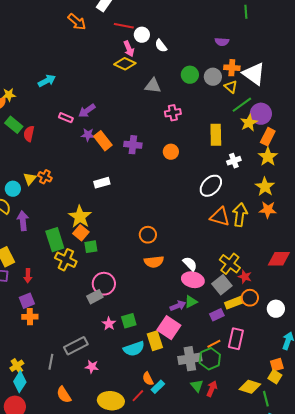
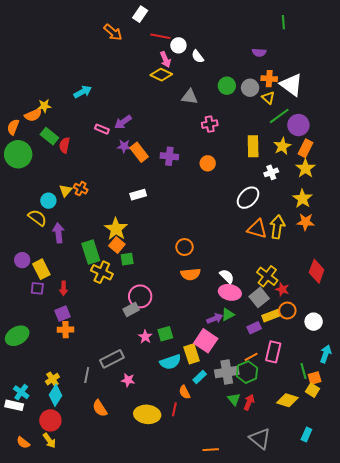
yellow star: (249, 123) -> (282, 146), moved
red diamond: (279, 259) -> (317, 271), turned -70
cyan rectangle: (158, 387) -> (200, 377), moved
red line: (138, 396) -> (174, 409), turned -32
green line: (266, 399) -> (303, 371), moved

